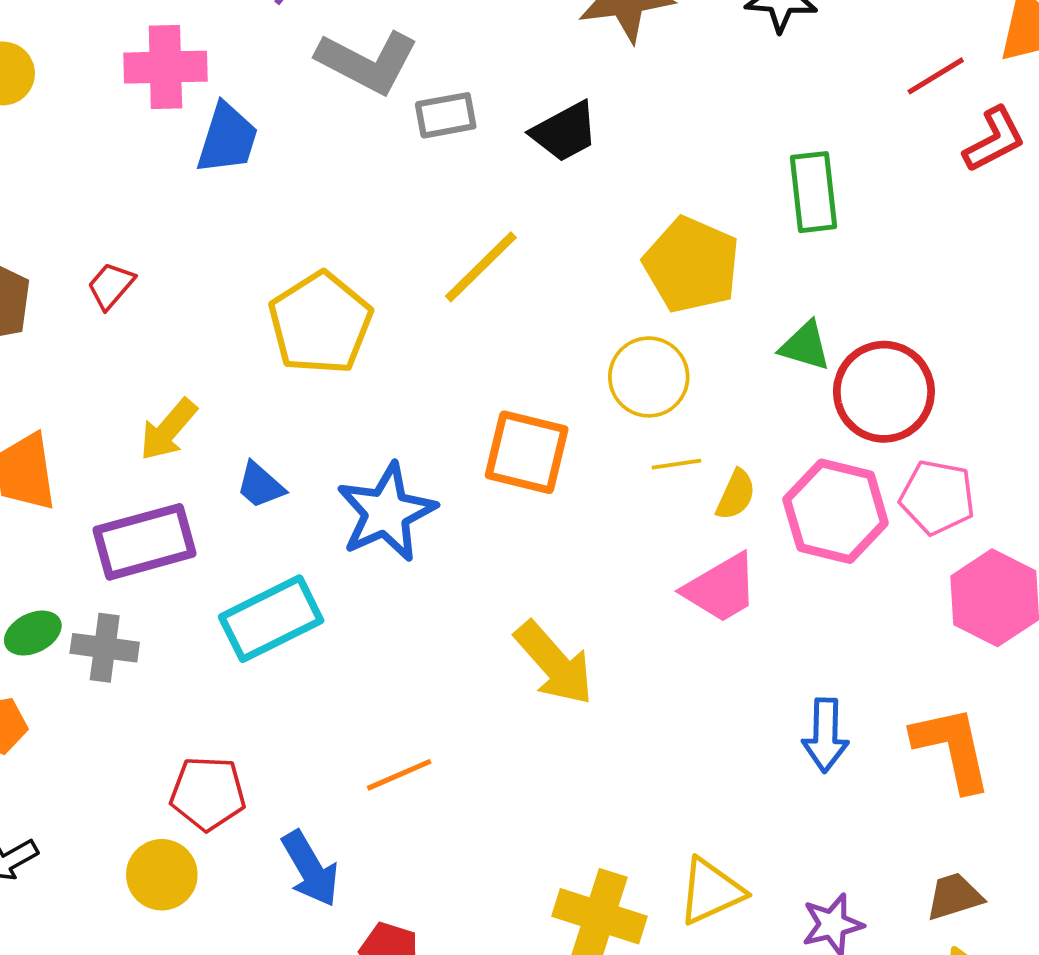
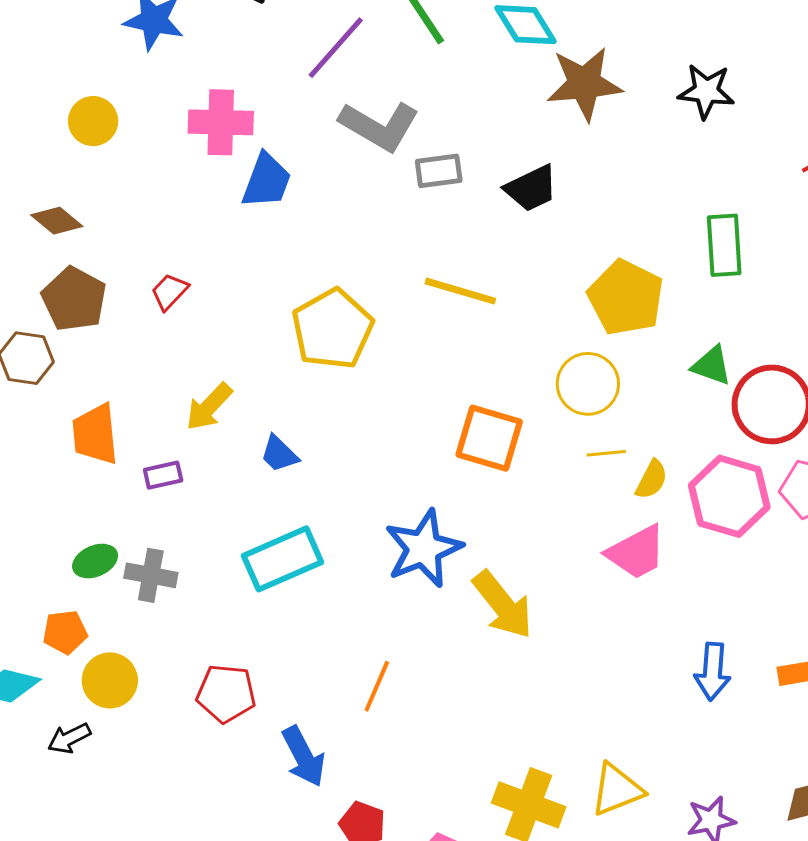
yellow line: (481, 267) -> (460, 291), turned 58
blue star: (386, 512) -> (423, 549), moved
purple rectangle: (144, 542) -> (163, 475), moved, size x0.5
orange line: (399, 775) -> (377, 686), turned -46
yellow circle: (162, 875) -> (110, 680), moved

